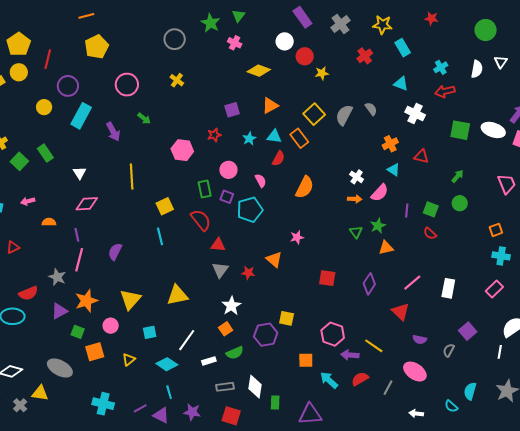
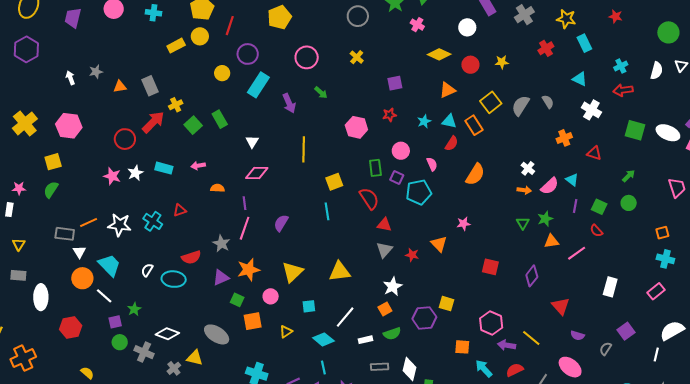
red circle: (305, 56) -> (470, 65), moved
purple square: (232, 110) -> (395, 83), moved
cyan triangle: (393, 170) -> (572, 180), moved
pink line: (412, 283) -> (577, 253), moved

